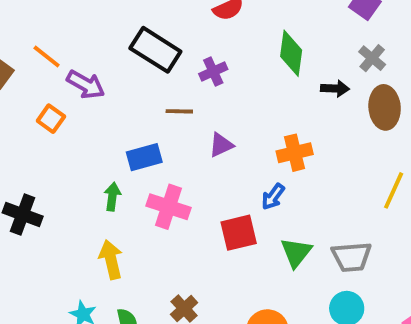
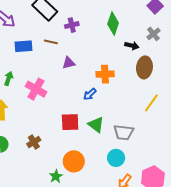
brown ellipse: (385, 107) -> (144, 67), moved
blue rectangle: (144, 157) -> (24, 46), moved
red square: (239, 233) -> (70, 122), moved
green triangle: (296, 252) -> (96, 125), turned -42

